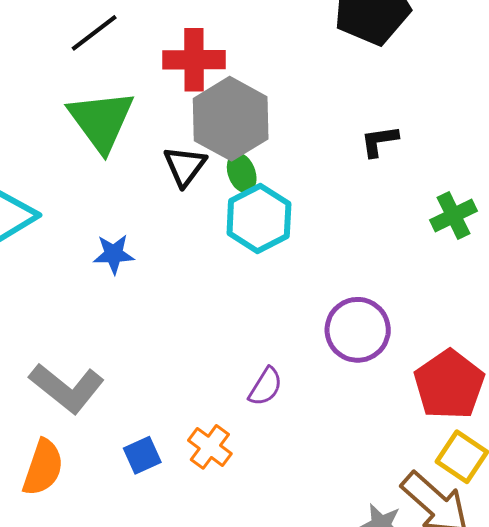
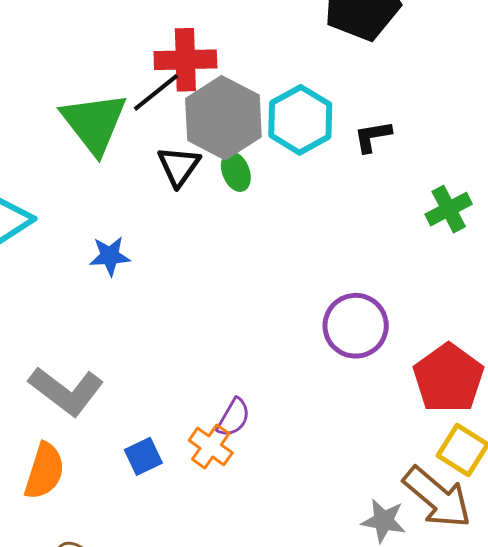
black line: (94, 33) -> (156, 92), moved
cyan hexagon: (259, 218) -> (300, 120), moved
purple semicircle: (265, 387) -> (234, 418), moved

